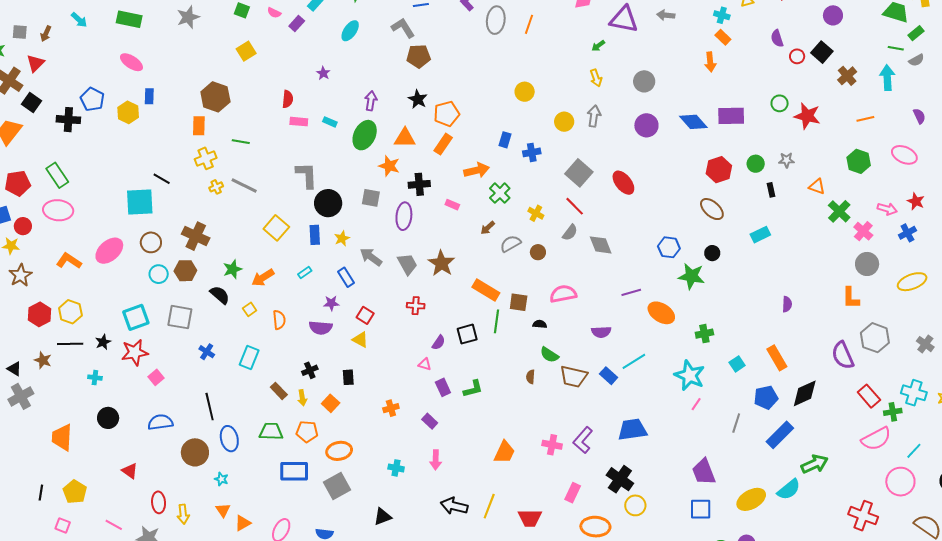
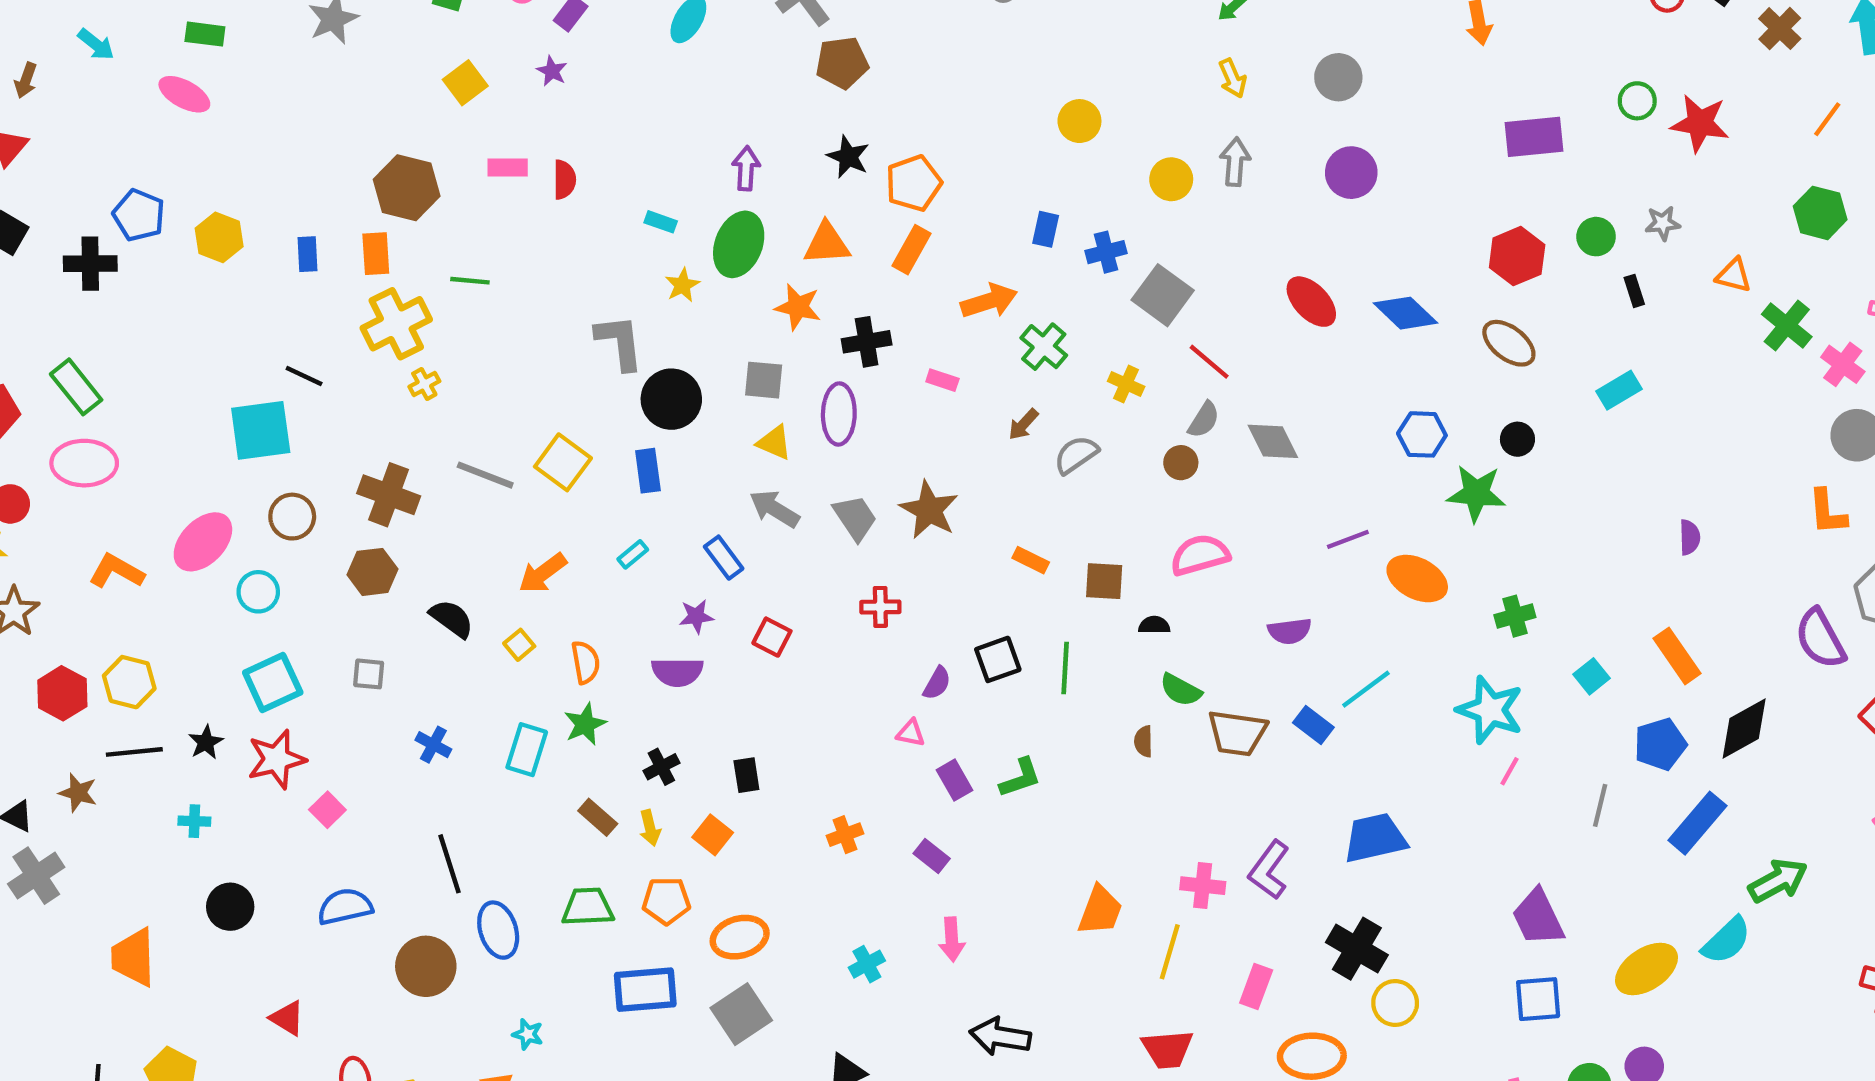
green rectangle: (129, 19) -> (205, 34), size x0.7
pink ellipse: (131, 62) -> (184, 94), moved
purple star: (323, 73) -> (552, 71), moved
blue rectangle: (149, 96) -> (307, 254), moved
orange line: (865, 119) -> (1827, 119), turned -36
pink rectangle: (299, 122) -> (508, 167), moved
blue diamond: (693, 122) -> (1406, 313), moved
yellow cross: (206, 158) -> (396, 324), size x1.4
gray square: (579, 173) -> (1163, 295), moved
gray line: (244, 185) -> (485, 475), moved
yellow star: (342, 238) -> (682, 285), moved
brown circle: (538, 252) -> (1181, 463), moved
green star: (232, 269) -> (585, 724), moved
cyan circle: (159, 274) -> (258, 592), moved
orange rectangle: (486, 290) -> (1031, 560), size x0.6
gray square: (180, 317) -> (369, 674), size x0.6
green line: (497, 321) -> (1065, 668), moved
yellow triangle: (360, 340) -> (774, 443), moved
cyan cross: (396, 468) -> (867, 964), turned -35
cyan star: (221, 479) -> (528, 1034), moved
yellow line: (489, 506) -> (1170, 952), moved

